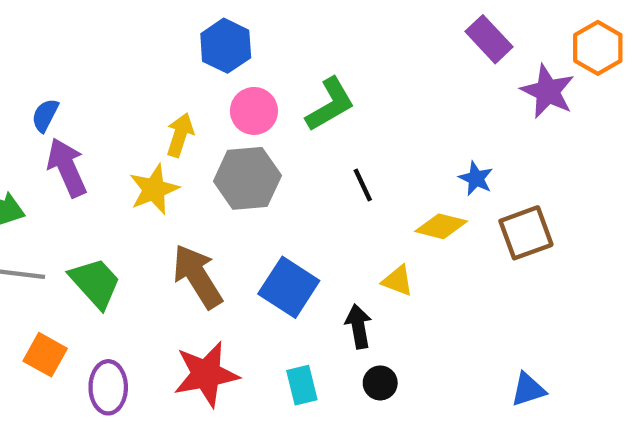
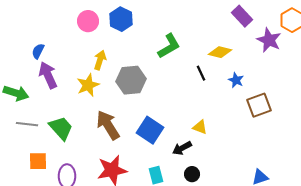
pink circle: (254, 111) -> (88, 21), moved
black line: (363, 185) -> (201, 73), moved
yellow diamond: (441, 226) -> (220, 52), moved
black arrow: (358, 326) -> (182, 148), turned -108
orange square: (45, 355) -> (38, 161), turned -30

